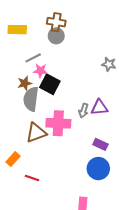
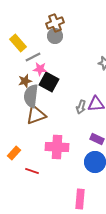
brown cross: (56, 22) -> (55, 23), turned -30
yellow rectangle: (17, 30) -> (18, 43), moved, turned 48
pink cross: (58, 123) -> (57, 147), moved
brown triangle: (36, 133) -> (36, 115), moved

